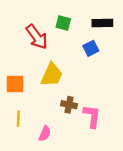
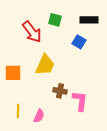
blue square: (91, 48) -> (79, 42), turned -32
yellow line: (18, 119) -> (18, 111), moved

